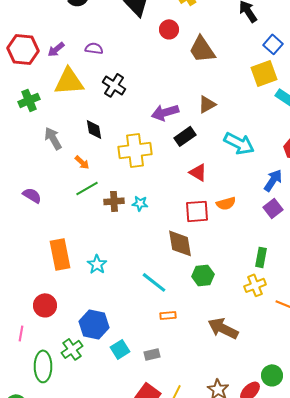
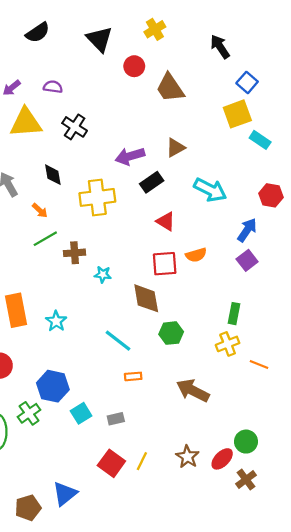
cyan star: (140, 203) -> (103, 274), moved

